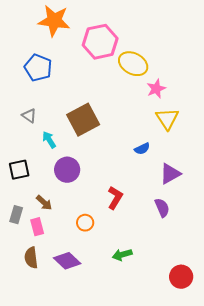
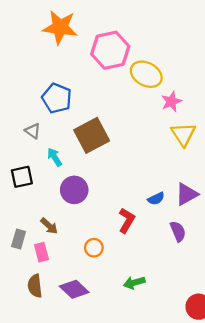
blue pentagon: (38, 68) -> (57, 98), moved
blue semicircle: (142, 149) -> (156, 199), moved
black square: (19, 170) -> (22, 177), moved

